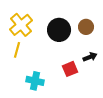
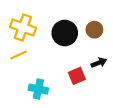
yellow cross: (21, 25) -> (23, 27), turned -30
yellow line: (17, 50) -> (19, 55), turned 49

